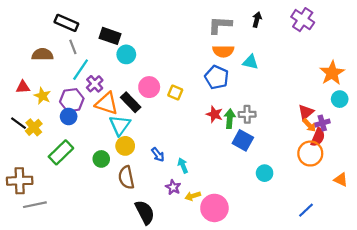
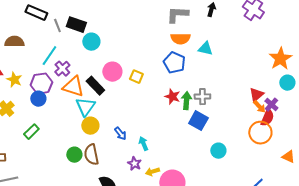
gray line: (73, 47) -> (57, 26), moved
purple cross: (322, 123) -> (271, 105), turned -32
green rectangle: (61, 152) -> (31, 132), size x0.7
green circle: (101, 159) -> (74, 155), moved

